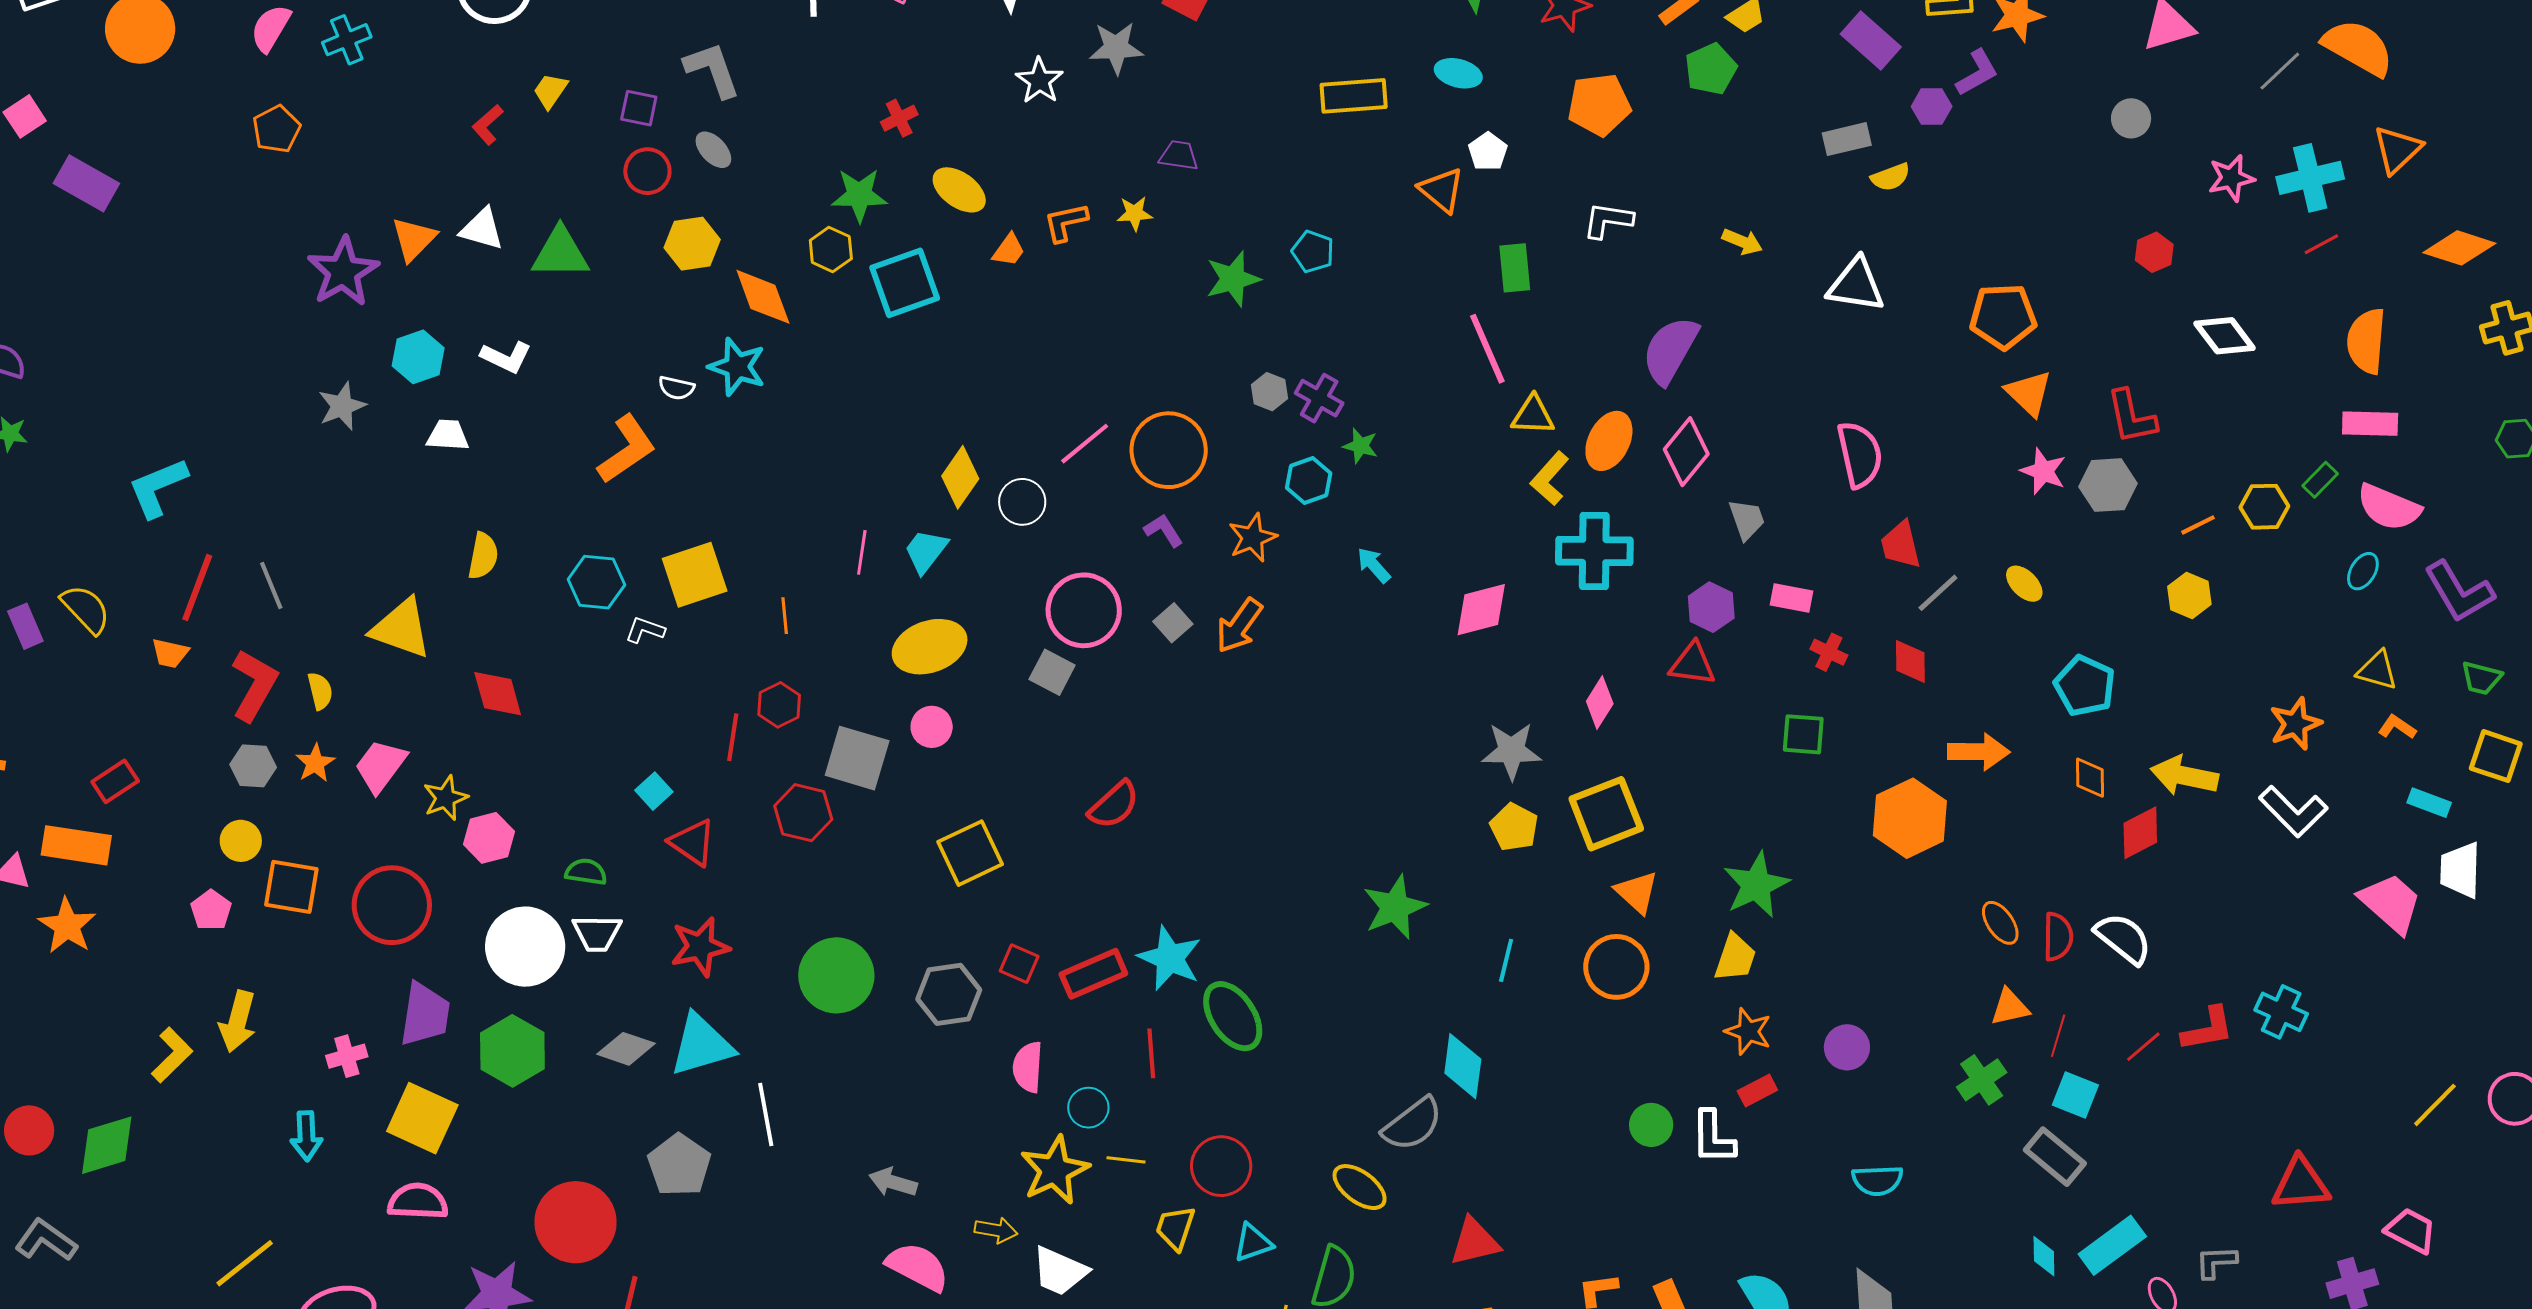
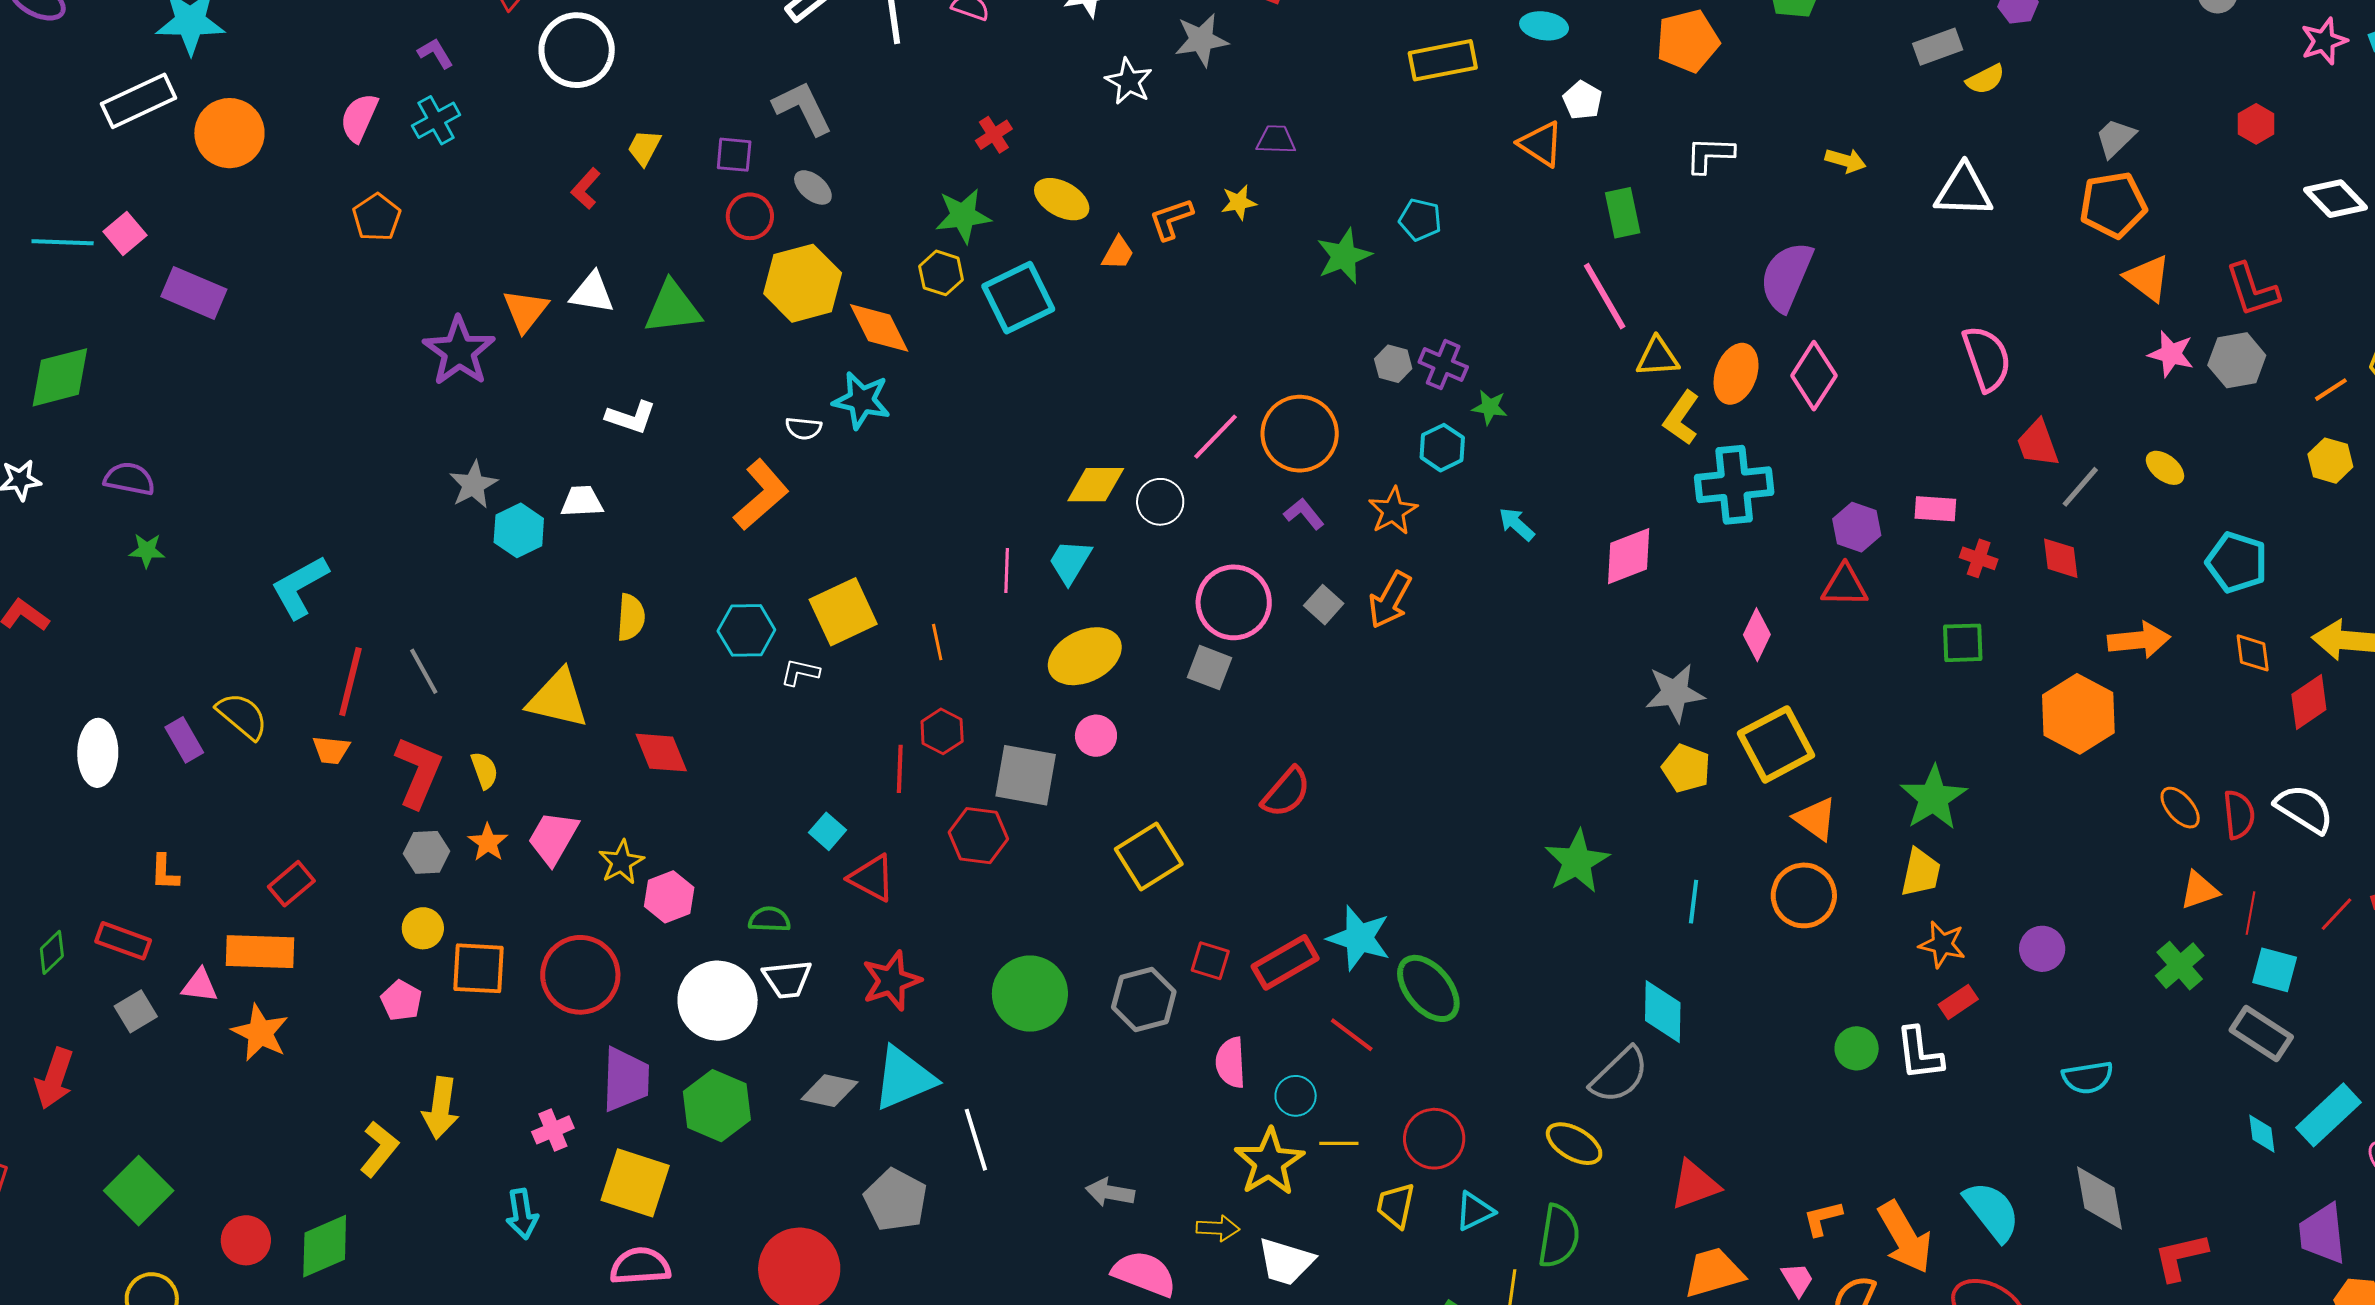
yellow hexagon: (692, 244) -> (803, 283), size x1.4
cyan hexagon: (418, 357) -> (519, 530), moved
yellow diamond: (960, 477) -> (1096, 485), turned 62
gray trapezoid: (1747, 519) -> (2115, 138), moved, turned -108
red line: (1151, 1053) -> (1352, 1035), turned -42

